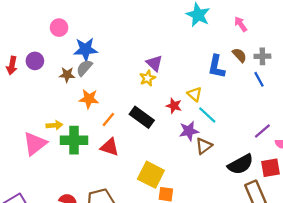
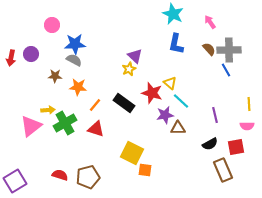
gray cross: (262, 56) -> (229, 50), size x1.6
blue L-shape: (216, 67) -> (176, 44), moved
gray semicircle: (84, 68) -> (74, 60), turned 77
brown star: (67, 75) -> (55, 76), moved
red star: (174, 106) -> (152, 93), size x1.5
purple line: (262, 131) -> (215, 115), moved, turned -63
green cross: (74, 140) -> (65, 123), turned -30
brown triangle: (204, 146) -> (178, 128), turned 35
black semicircle: (241, 164) -> (210, 144), size x0.7

